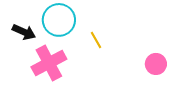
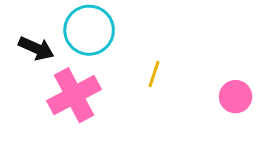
yellow line: (96, 40) -> (154, 74), moved, turned 48

